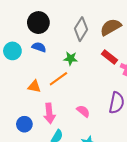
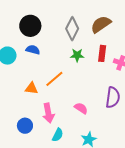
red rectangle: (110, 57) -> (102, 53), turned 63
green star: (71, 58) -> (77, 55), moved

